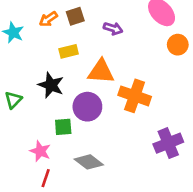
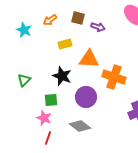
brown square: (75, 16) -> (78, 18), moved, turned 32
black star: (51, 85) -> (62, 76), moved
purple circle: (87, 107) -> (86, 97), moved
green square: (63, 127) -> (51, 100), moved

